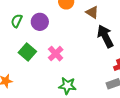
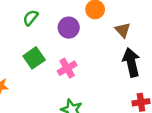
purple circle: (40, 22) -> (69, 28), moved

